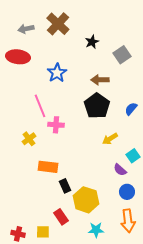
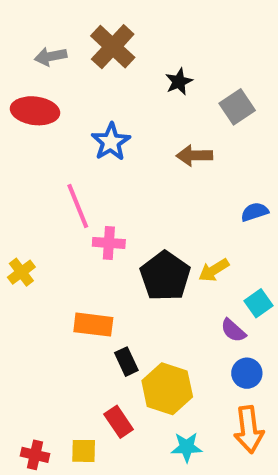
black pentagon: (97, 106) -> (165, 276), moved
blue semicircle: (131, 109) -> (255, 212), turned 32
yellow cross: (29, 139) -> (21, 272), moved

